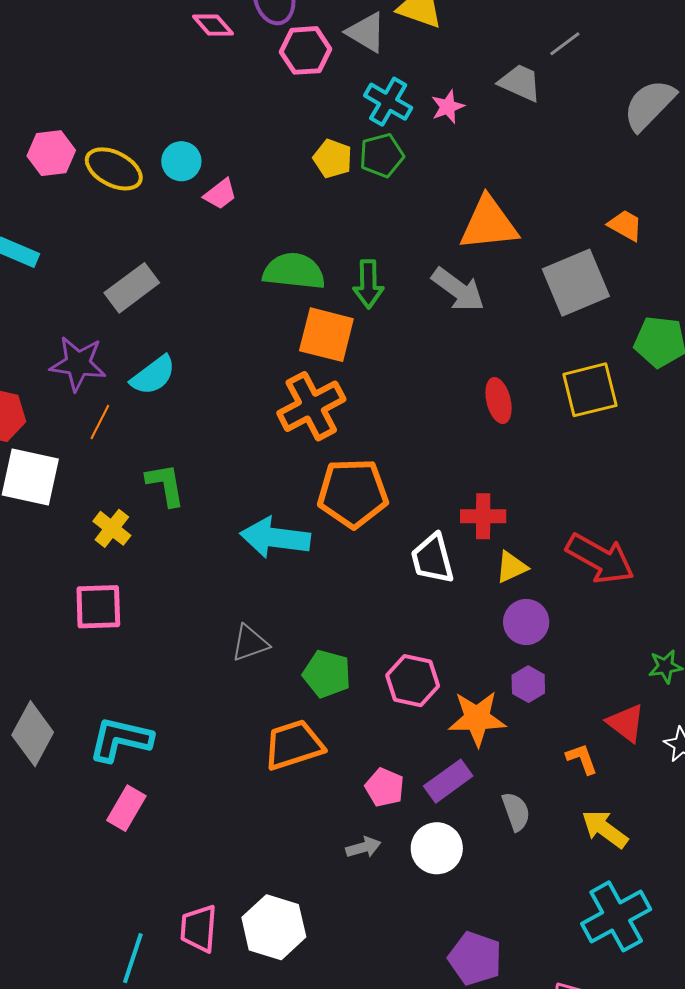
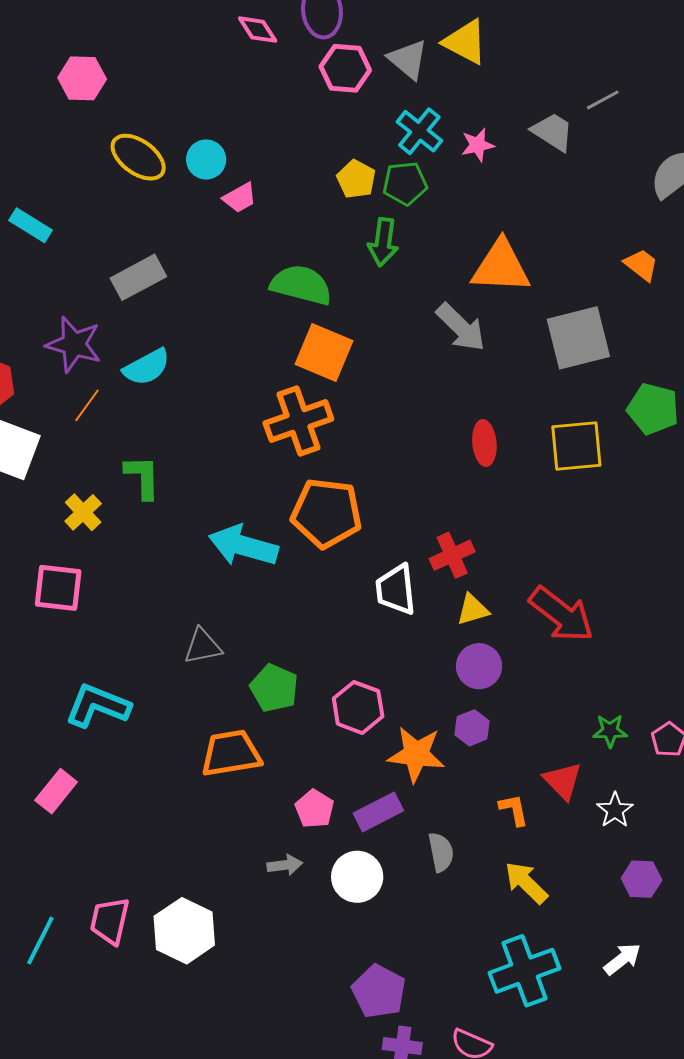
pink hexagon: (51, 153) -> (82, 78), moved
orange trapezoid: (625, 225) -> (641, 265), moved
green arrow: (368, 284) -> (383, 242), moved
red cross: (483, 516) -> (452, 555), turned -33
cyan L-shape: (121, 739) -> (98, 706), moved

